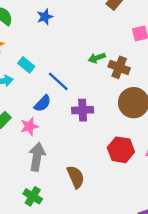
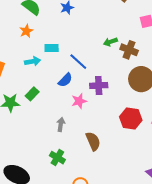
cyan rectangle: (26, 65) -> (52, 48), turned -40
pink star: (29, 126) -> (79, 101), moved
gray arrow: (37, 157) -> (61, 124), size x0.6

